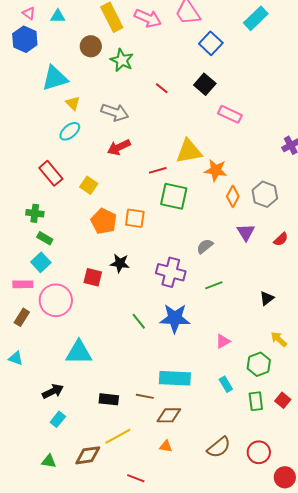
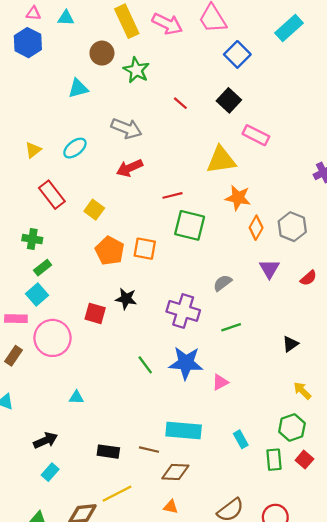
pink triangle: (29, 13) -> (33, 13), turned -32
cyan triangle: (55, 78) -> (78, 88), moved, size x0.7
yellow triangle: (73, 103) -> (33, 150), moved, turned 35
yellow triangle: (189, 151) -> (221, 160), moved
green rectangle: (45, 238) -> (43, 268), turned -70
pink triangle: (223, 341) -> (220, 382), moved
cyan triangle: (79, 352) -> (76, 397), size x0.5
green hexagon: (259, 364) -> (292, 428), moved

